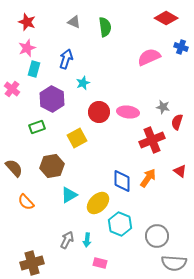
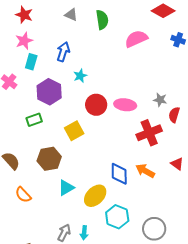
pink semicircle: (149, 57) -> (136, 39), moved
orange arrow: (148, 178) -> (145, 171), turned -96

